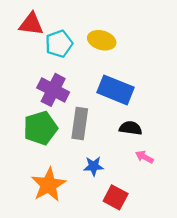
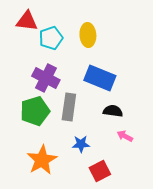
yellow ellipse: (102, 40) -> (88, 35), turned 70
red square: (116, 197) -> (100, 171), turned 35

